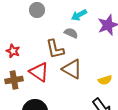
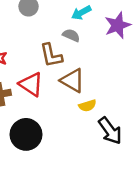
yellow semicircle: (105, 80) -> (87, 106), moved

